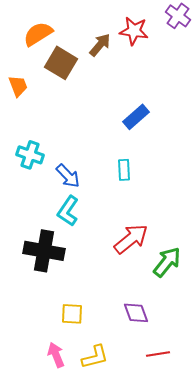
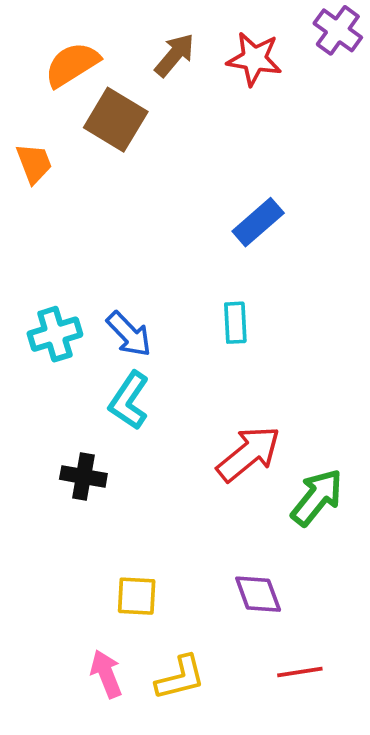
brown arrow: (100, 45) -> (175, 55), moved
cyan cross: (30, 155) -> (55, 334), moved, turned -36
black cross: (44, 251) -> (83, 476), size x0.6

